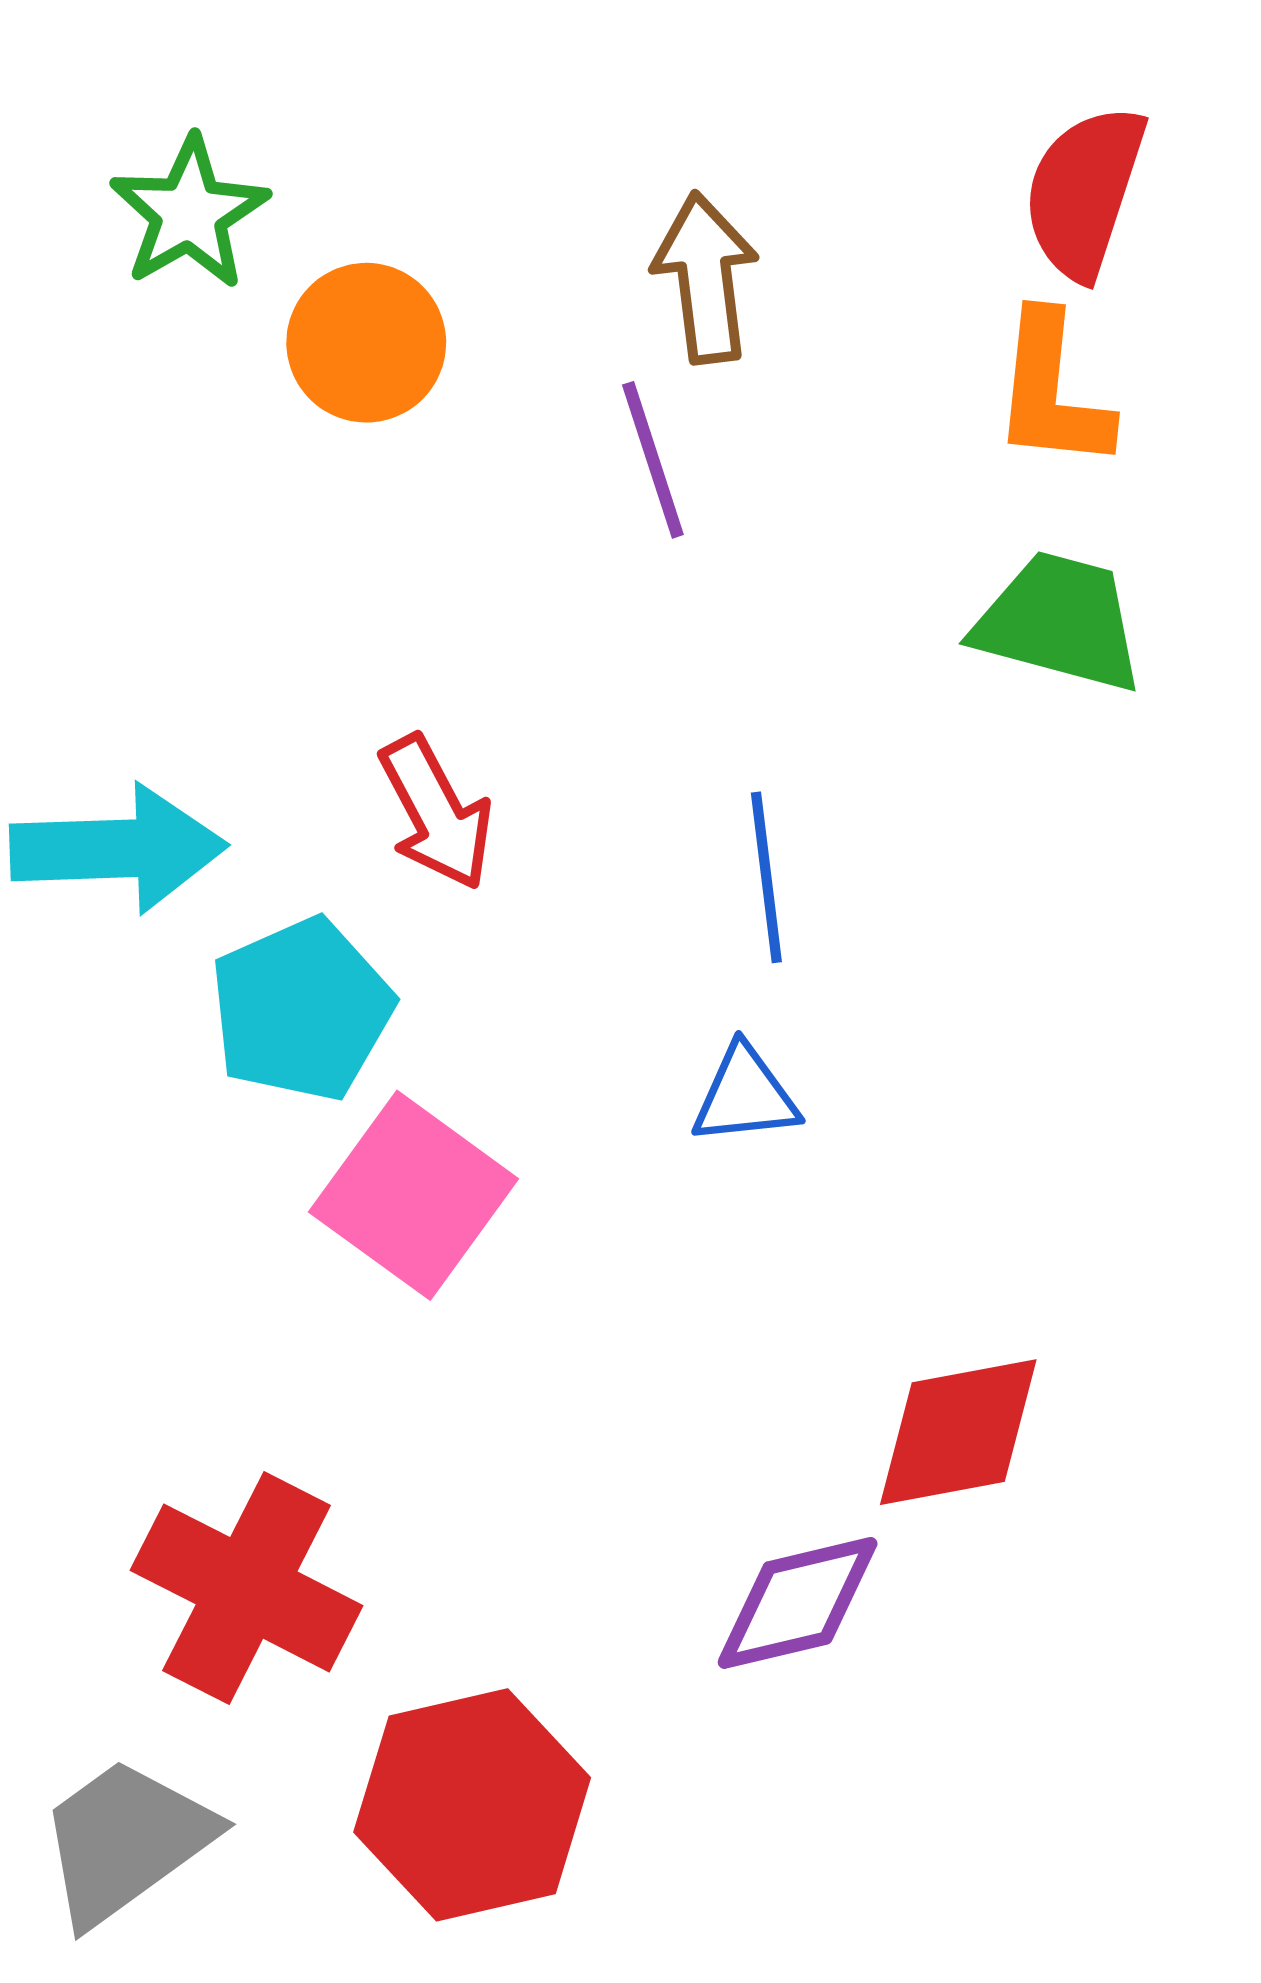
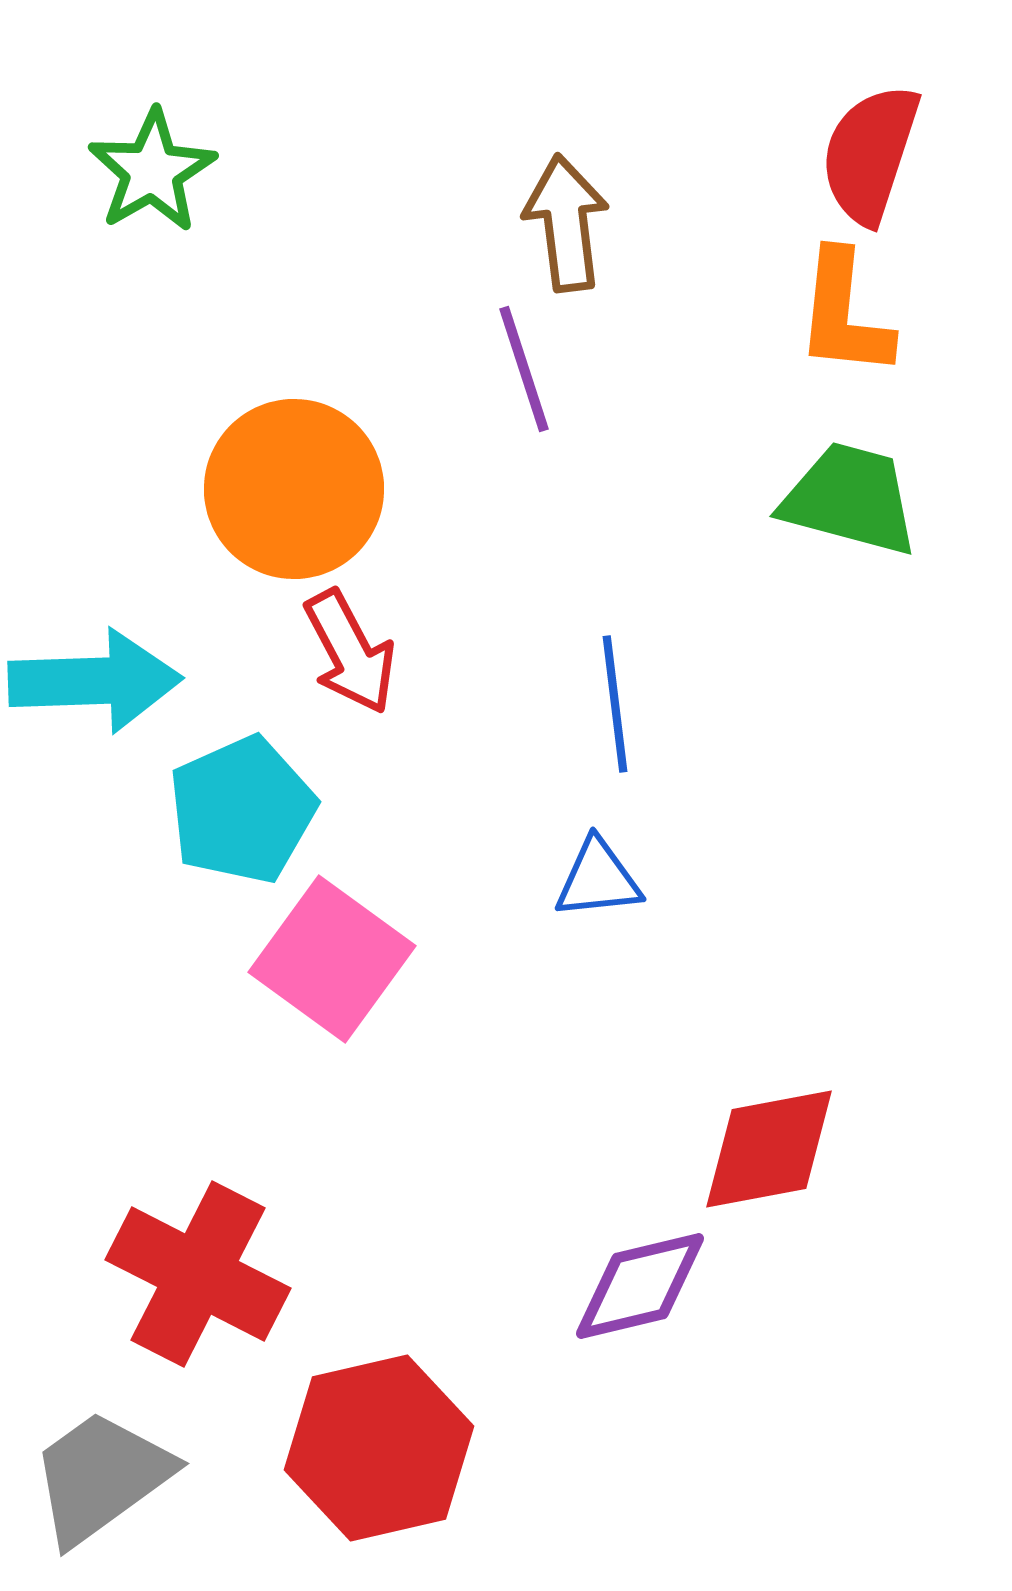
orange circle: (366, 343) -> (294, 489), moved, size x1.4

